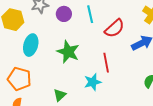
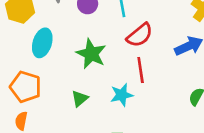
red semicircle: (114, 28) -> (140, 35), moved
green triangle: (60, 95) -> (80, 99), moved

